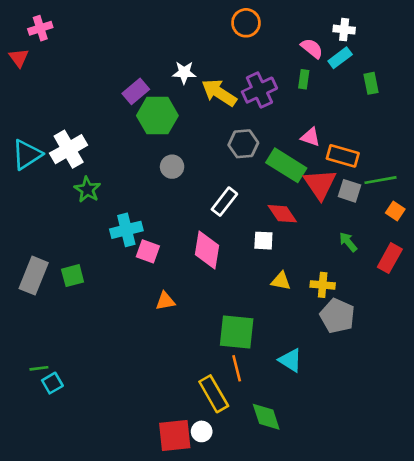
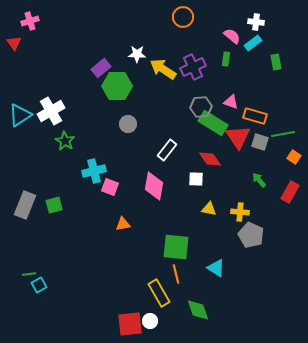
gray hexagon: (243, 144) -> (201, 107), moved

